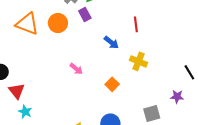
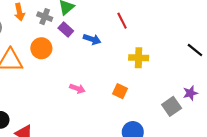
blue arrow: (111, 42) -> (92, 39), moved
purple star: (177, 97) -> (190, 93), moved

